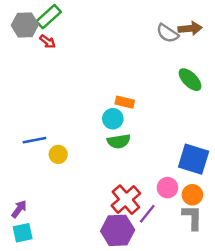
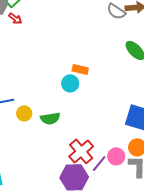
green semicircle: (119, 141) -> (50, 118), moved
pink circle: (167, 188) -> (116, 156), moved

